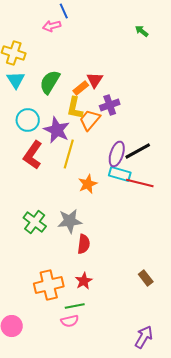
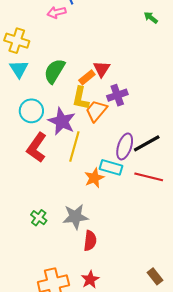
cyan rectangle: (120, 174) -> (111, 167), moved
green cross: (35, 222) -> (39, 218), size x0.7

